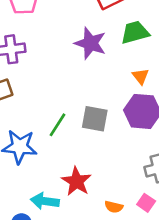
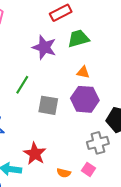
orange triangle: (141, 76) -> (83, 72), turned -40
green line: (57, 125) -> (22, 85), moved

